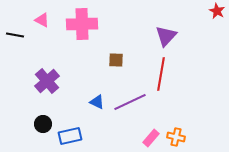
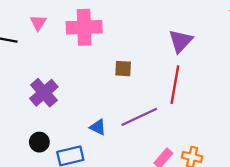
pink triangle: (42, 20) -> (38, 23), turned 35
blue triangle: (97, 102) -> (98, 127), moved

